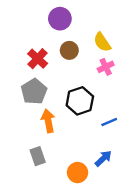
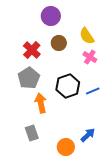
pink cross: (106, 67) -> (90, 57), turned -32
blue line: (109, 122) -> (93, 91), moved

